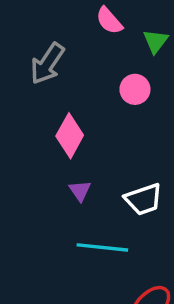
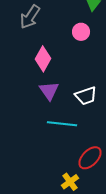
purple triangle: (80, 191) -> (49, 91), size x1.5

